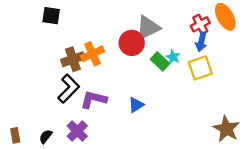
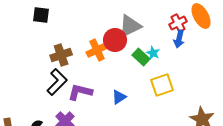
orange cross: (93, 54) -> (97, 50), moved
yellow square: (200, 68) -> (162, 85), moved

